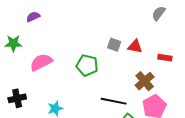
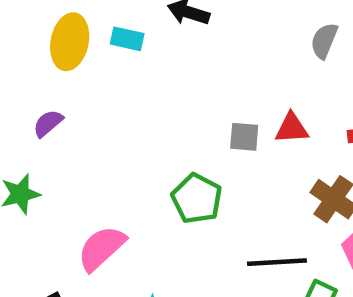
pink semicircle: (41, 62) -> (101, 248), moved
green pentagon: (87, 65) -> (197, 199), turned 30

